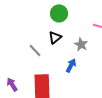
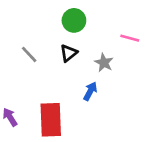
gray line: (35, 50) -> (29, 54), moved

